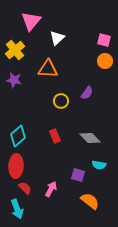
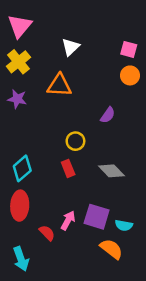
pink triangle: (31, 21) -> (20, 26), moved
yellow circle: (61, 101) -> (75, 141), moved
cyan semicircle: (99, 165) -> (124, 225), moved
purple square: (78, 175) -> (97, 217), size x1.5
red semicircle: (25, 188) -> (47, 233), moved
pink arrow: (51, 189) -> (68, 220), moved

